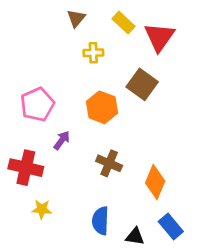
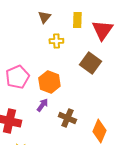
yellow rectangle: (123, 23) -> (77, 20), turned 49
orange hexagon: (102, 107) -> (49, 82), moved
purple arrow: (62, 140) -> (42, 105), moved

